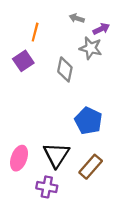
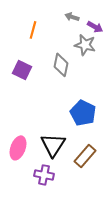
purple arrow: (101, 29) -> (95, 27), turned 56
purple square: (23, 61) -> (22, 70), moved, turned -30

